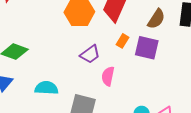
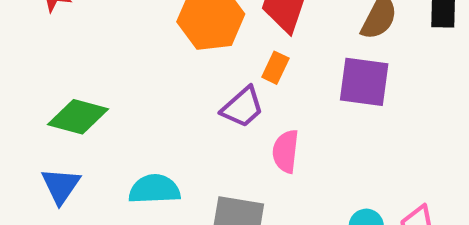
orange rectangle: (122, 41) -> (275, 68), moved

